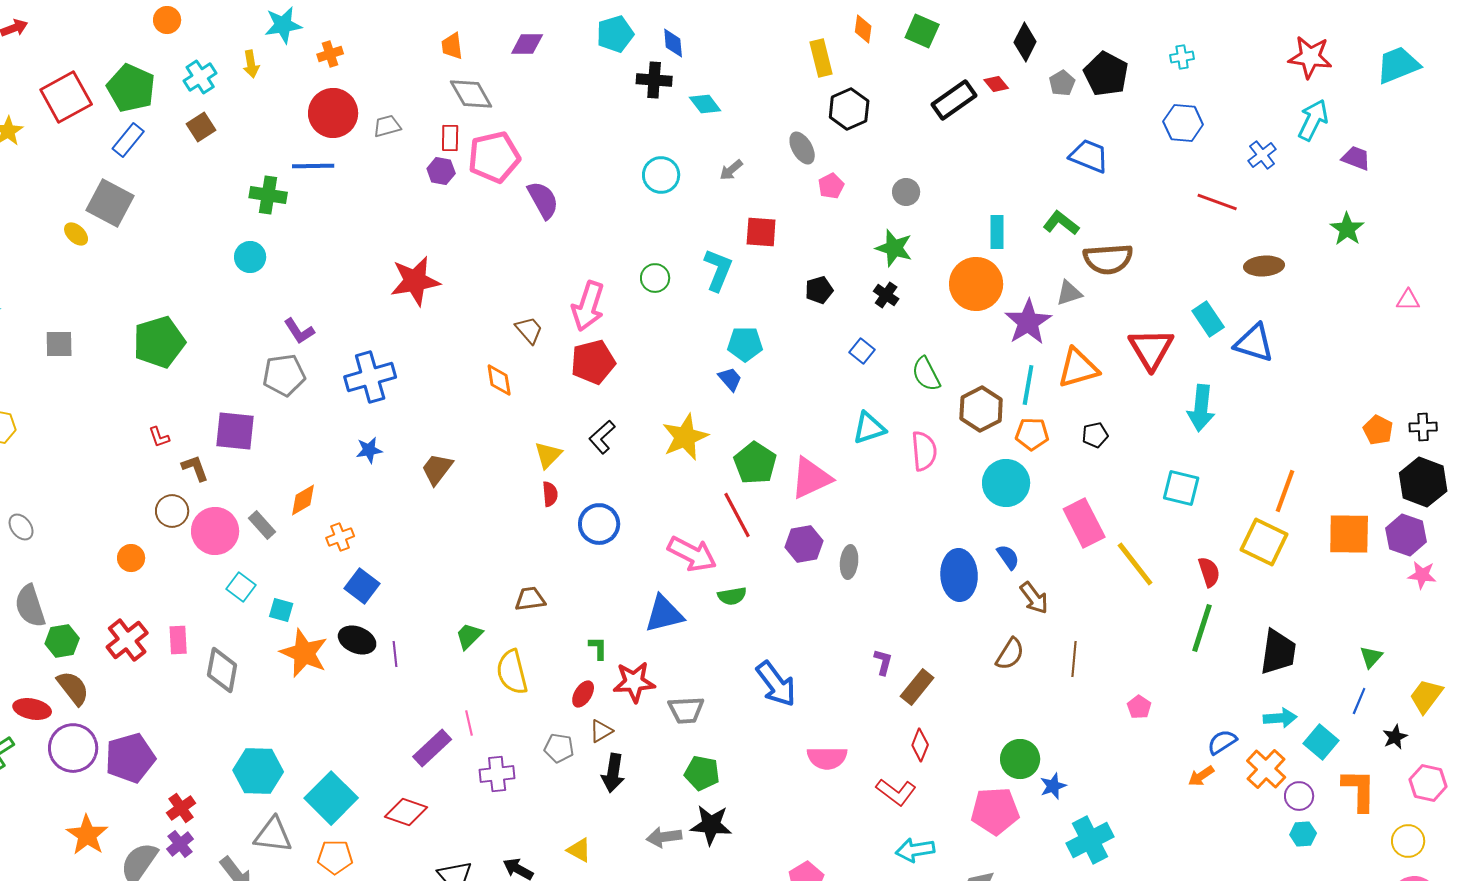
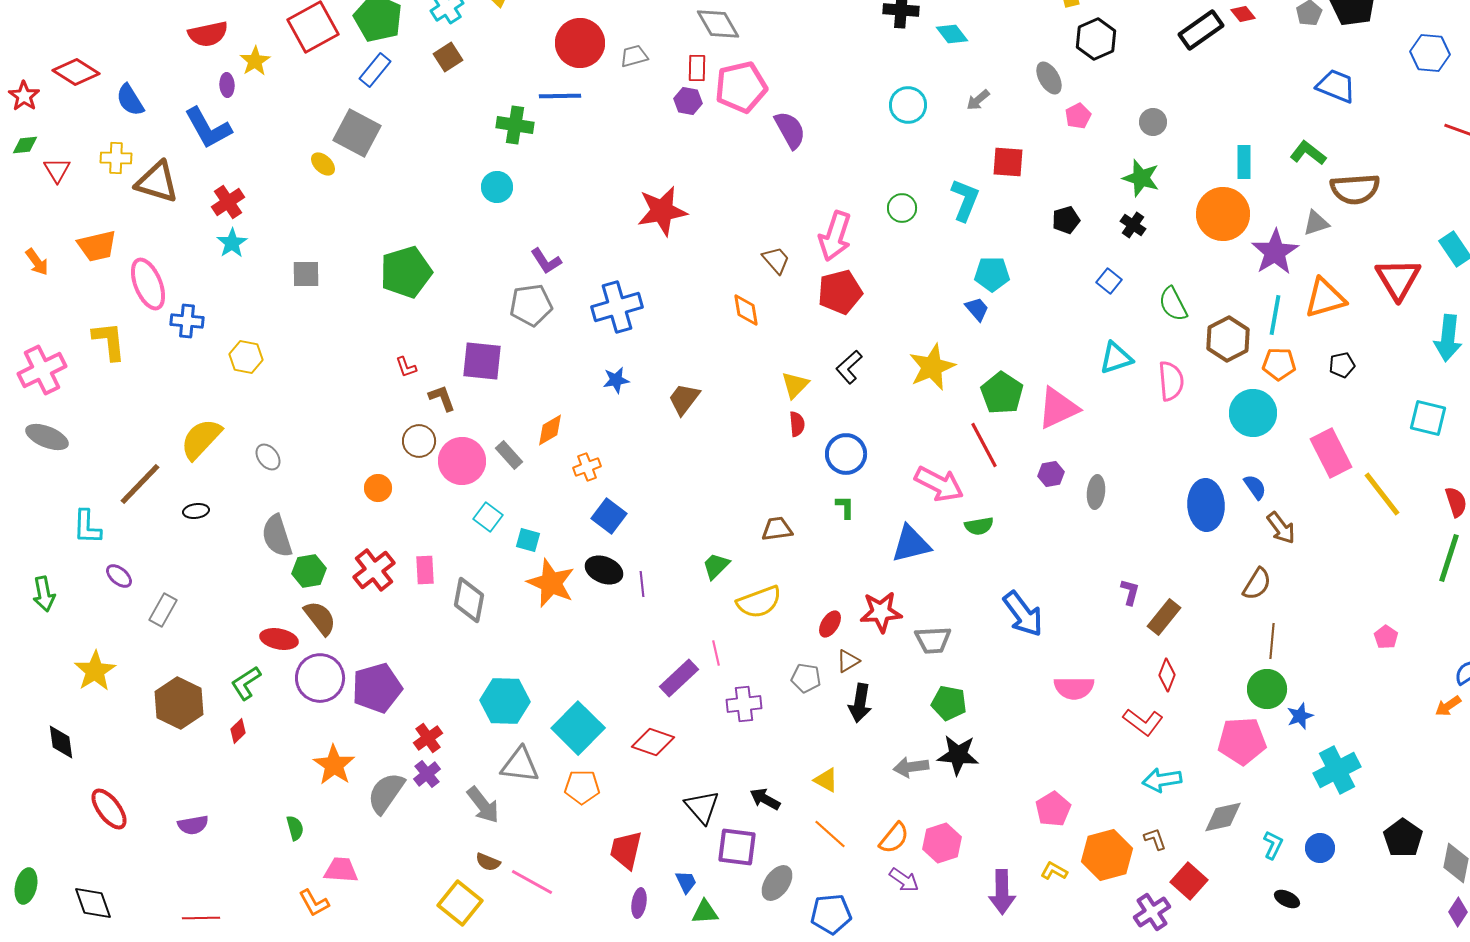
purple hexagon: (804, 544) -> (1051, 474), size x0.7
green L-shape: (598, 648) -> (845, 507), moved
brown line: (1074, 659) -> (1272, 641), moved
yellow semicircle: (512, 672) -> (759, 602), turned -96

